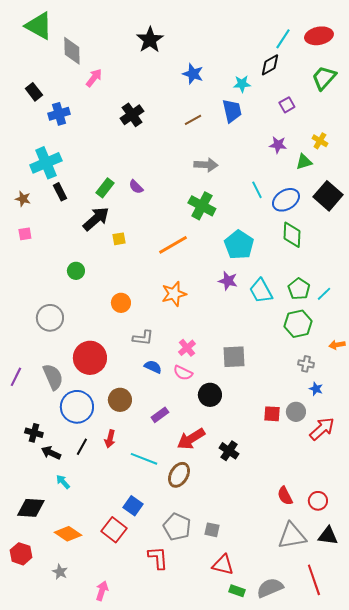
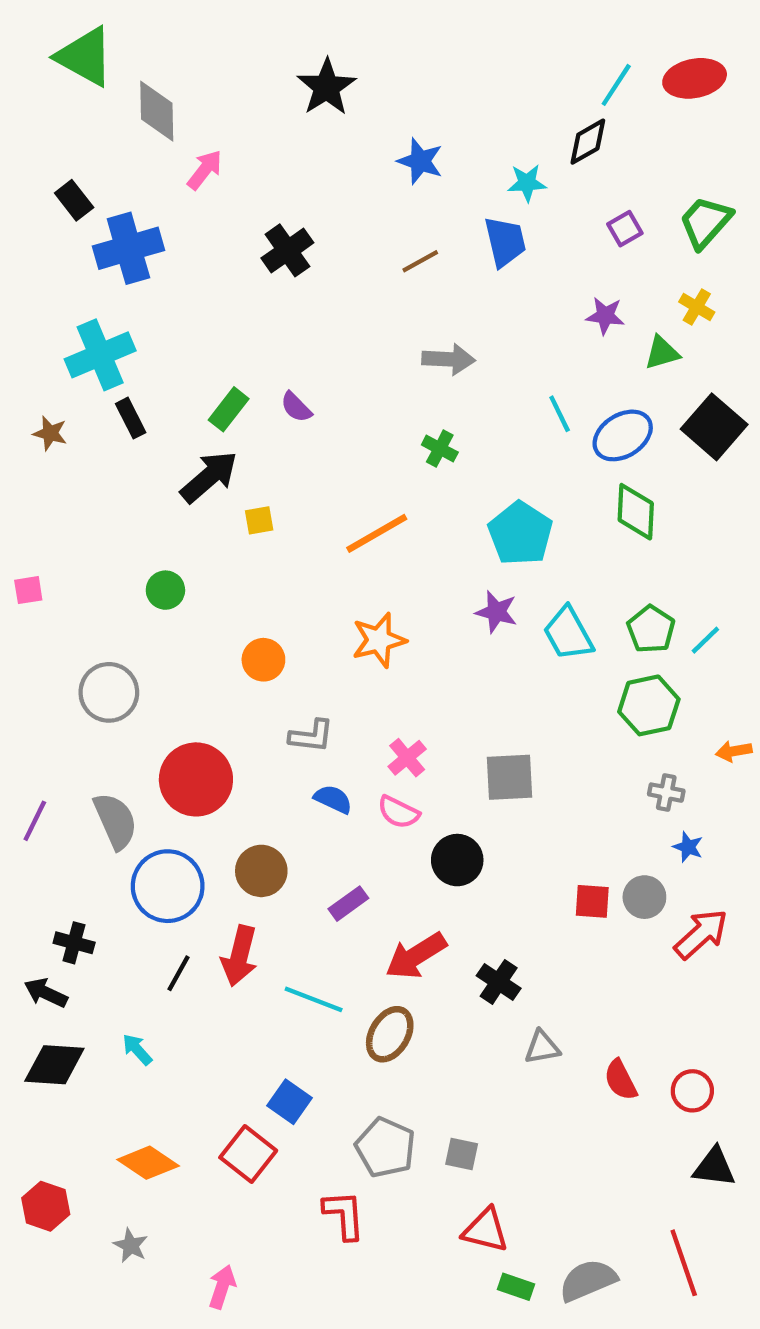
green trapezoid: (324, 78) -> (705, 222), moved
blue cross: (59, 114) -> (128, 248), size x1.4
green cross: (202, 206) -> (440, 449), size x0.6
pink square: (25, 234) -> (28, 590), moved
red arrow: (110, 439) -> (239, 956), size x1.5
black arrow: (51, 453) -> (46, 993), moved
black diamond: (31, 508) -> (54, 1065), moved
gray triangle: (292, 536) -> (542, 1047), moved, size x0.6

